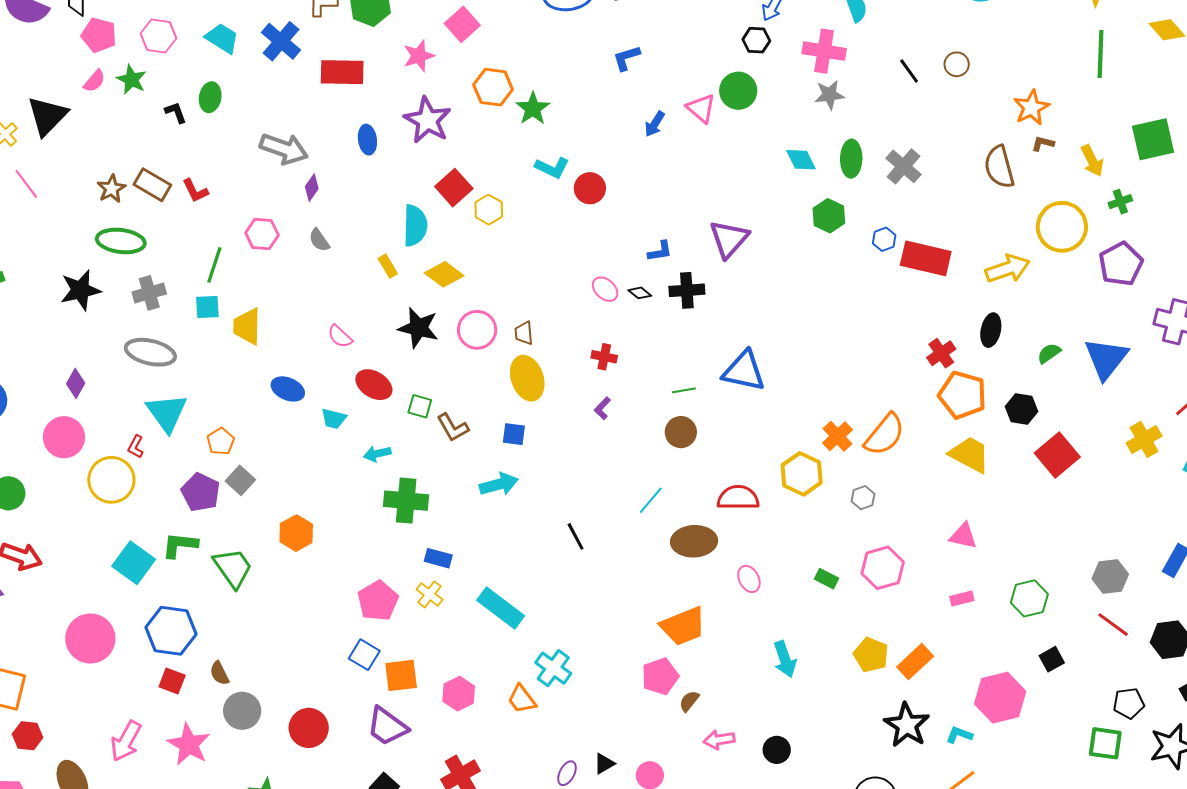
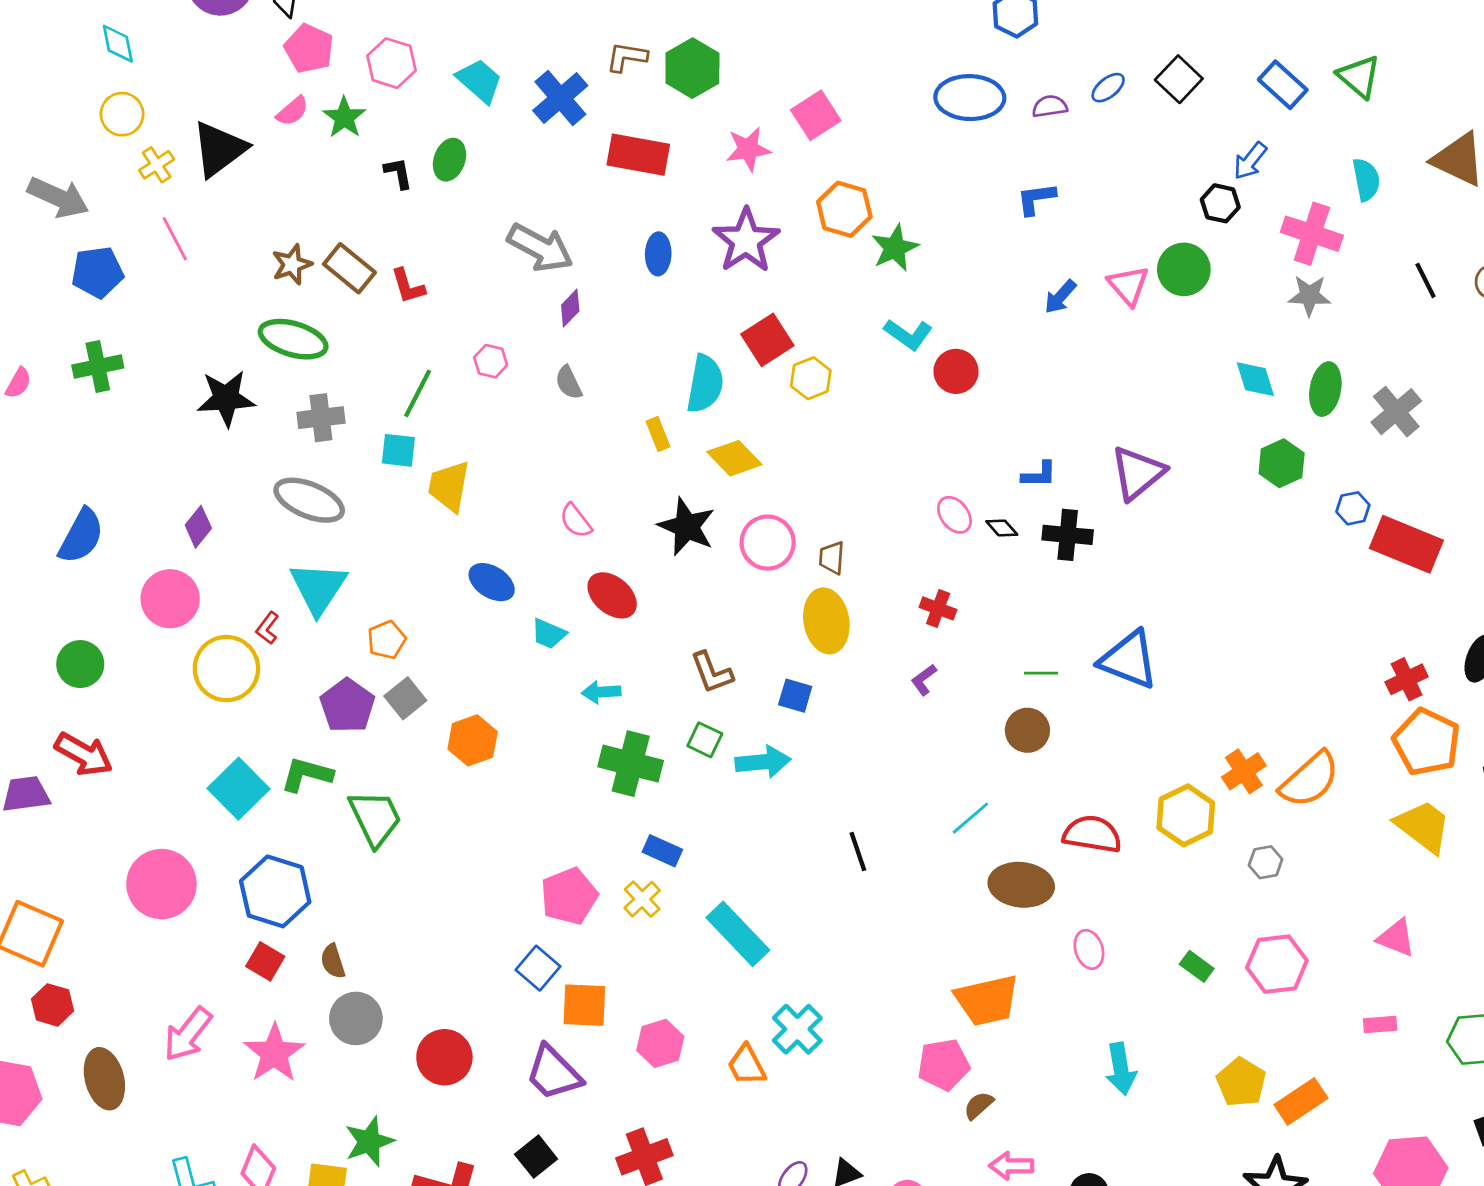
pink hexagon: (262, 234) -> (491, 361), size x0.7
green square: (420, 406) -> (705, 740), moved
orange hexagon: (296, 533) -> (473, 740), moved

